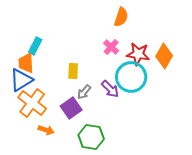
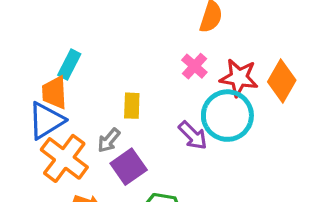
gray arrow: (84, 92) -> (109, 140), moved

